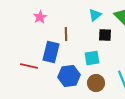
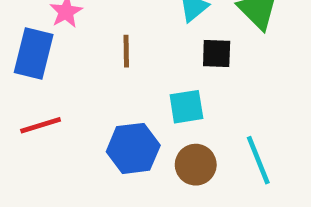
blue rectangle: (51, 52) -> (34, 53), moved
red line: (29, 66) -> (41, 125), turned -30

